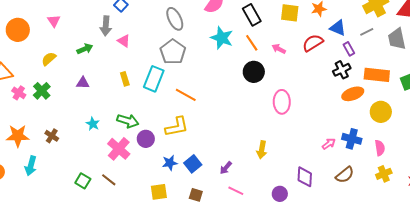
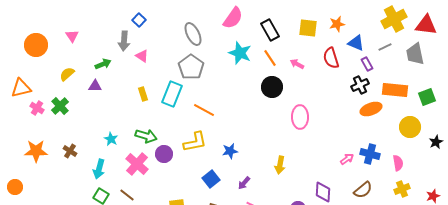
red semicircle: (313, 43) -> (331, 58), turned -75
purple triangle: (83, 83) -> (95, 86), moved
yellow circle: (381, 112) -> (410, 127), moved
blue star: (170, 163) -> (230, 151), moved
cyan arrow: (31, 166) -> (99, 169), moved

